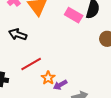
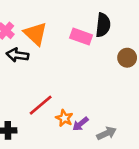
black arrow: (18, 34) -> (17, 55), moved

